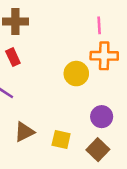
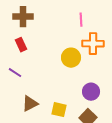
pink line: (99, 25) -> (81, 20), moved

